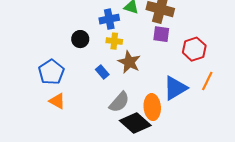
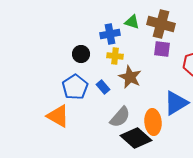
blue pentagon: (51, 72) -> (75, 87), moved
orange triangle: (57, 101) -> (58, 116), size x1.4

